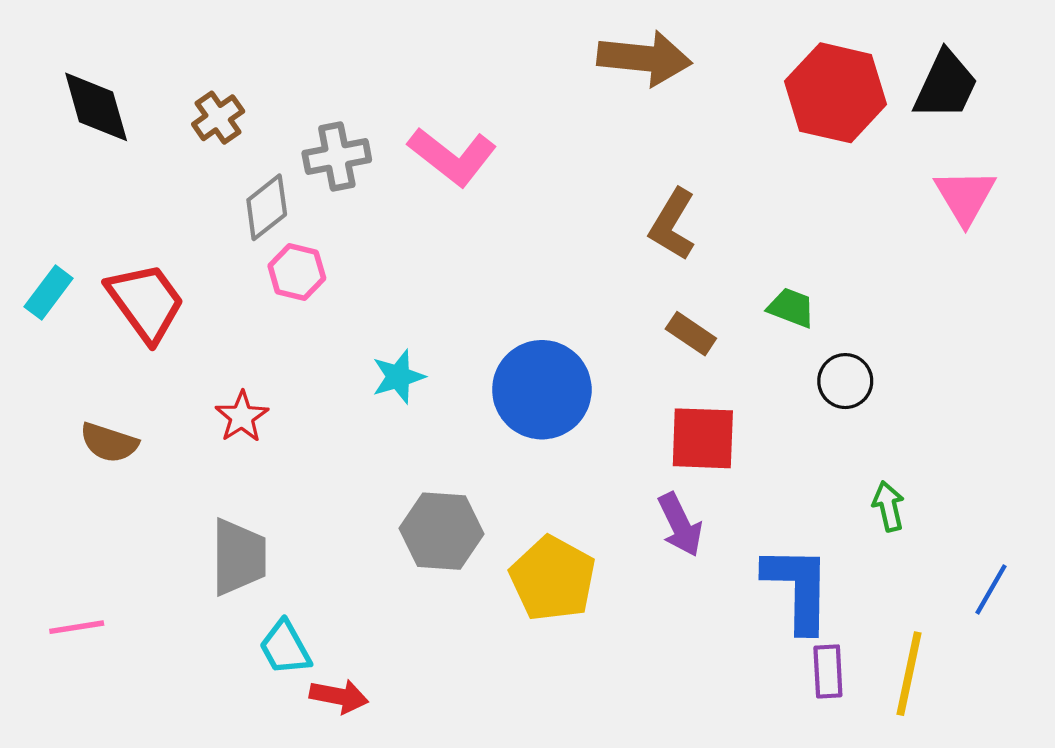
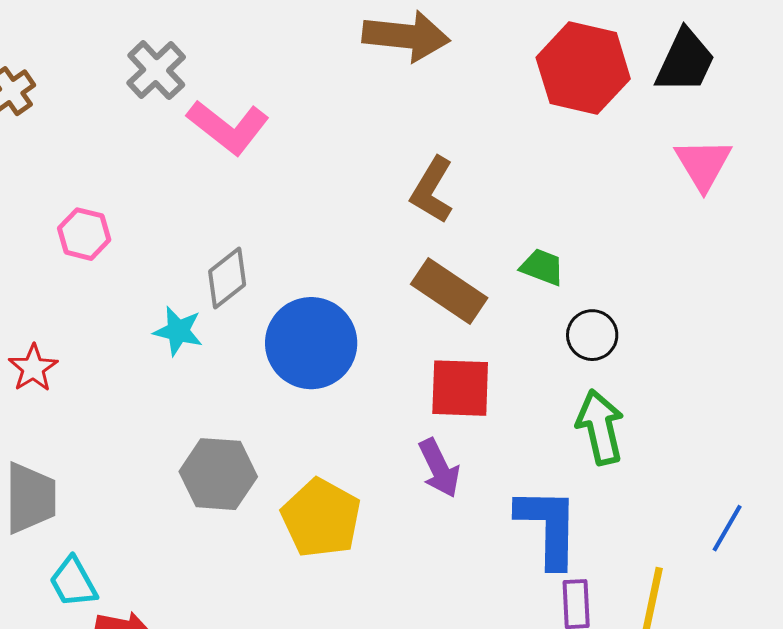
gray cross: (337, 157) -> (156, 70), moved, turned -32
gray diamond: (267, 207) -> (227, 278), moved
brown rectangle: (691, 334) -> (449, 291), size x1.6
cyan star: (398, 377) -> (178, 331), turned 30
green arrow: (888, 506) -> (600, 427), moved, size x1.6

